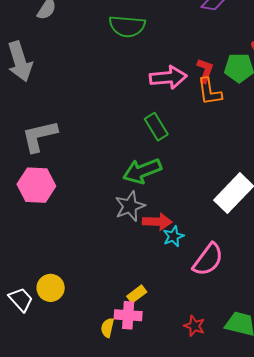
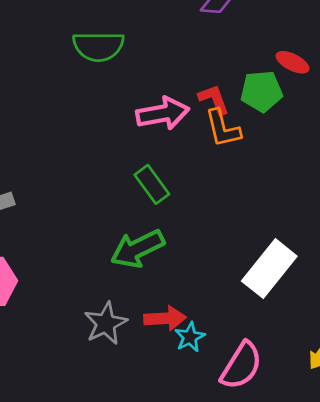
red L-shape: (205, 71) -> (214, 99), turned -35
gray star: (130, 206) -> (106, 323), moved

